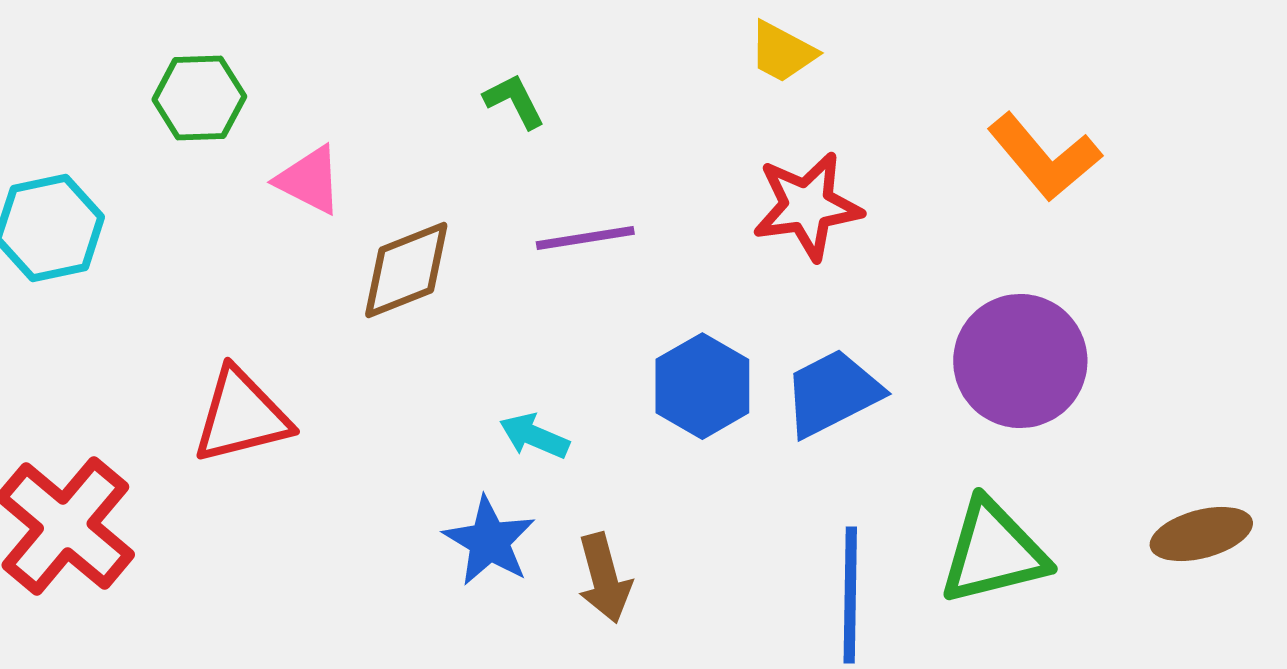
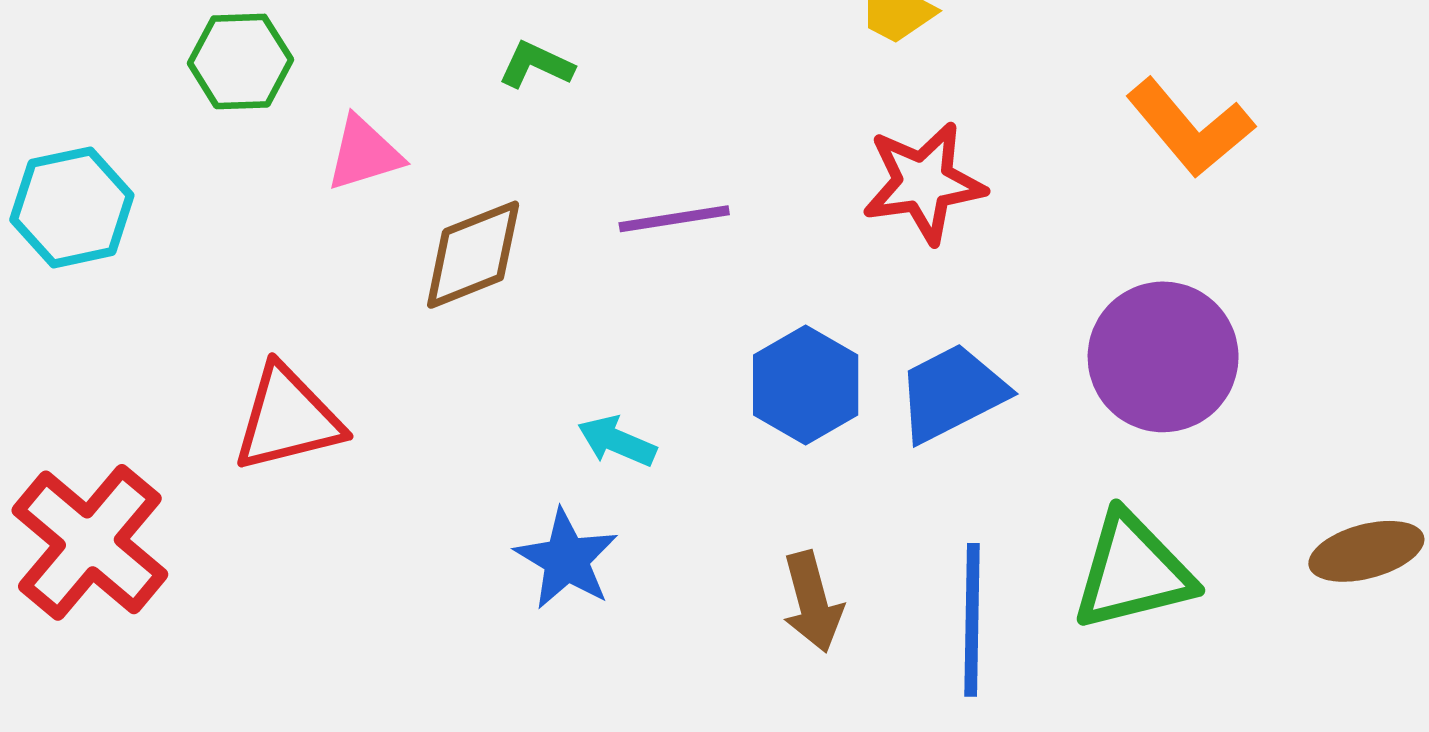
green L-shape: (514, 101) -> (536, 65), moved, turned -38
pink triangle: (309, 180) -> (364, 154), turned -44
brown arrow: (604, 578) -> (812, 602), moved

